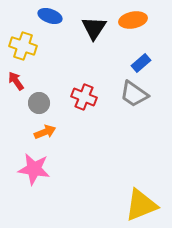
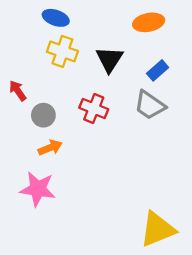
black triangle: (94, 28) -> (109, 59), moved
yellow cross: (23, 46) -> (62, 51), moved

